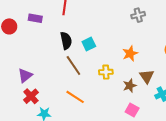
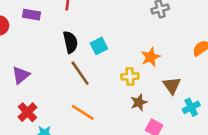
yellow cross: (106, 72) -> (130, 76), moved
purple triangle: (25, 75) -> (21, 75), moved
brown star: (130, 86) -> (139, 102), moved

